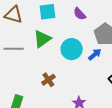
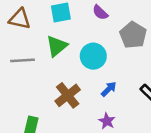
blue arrow: (95, 54) -> (109, 89), moved
brown cross: (48, 80) -> (68, 95), size x1.5

